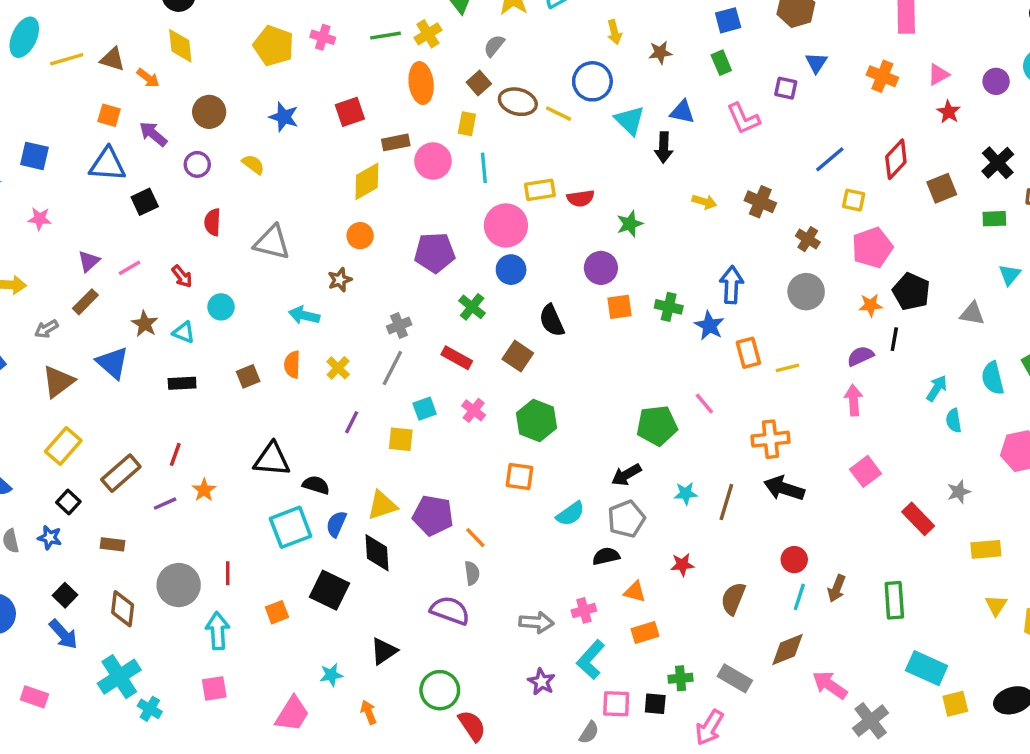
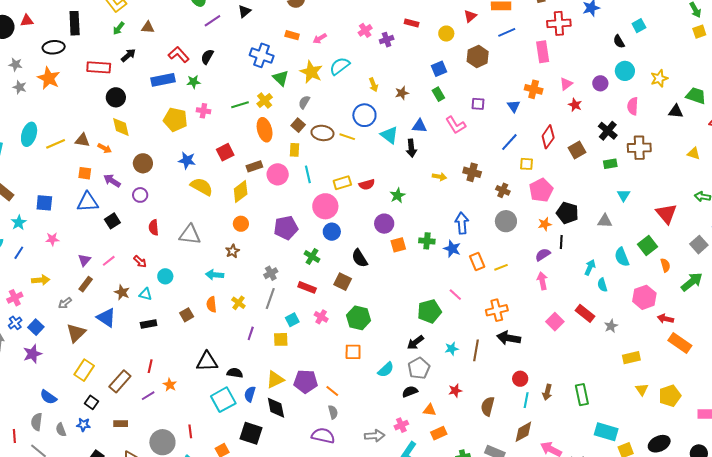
blue triangle: (816, 63) -> (514, 106), moved
yellow semicircle: (253, 164) -> (202, 187), moved, size x1.6
red rectangle: (918, 519) -> (585, 313), moved

